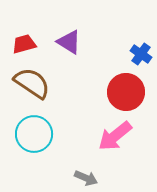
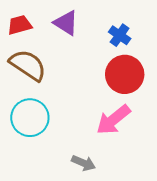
blue cross: (141, 54) -> (120, 35), moved

